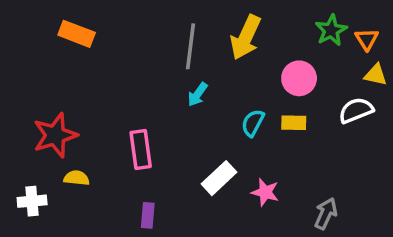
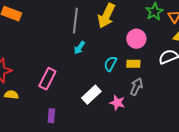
pink rectangle: (141, 150) -> (47, 79), turned 35
gray arrow: (326, 214) -> (136, 87), moved

